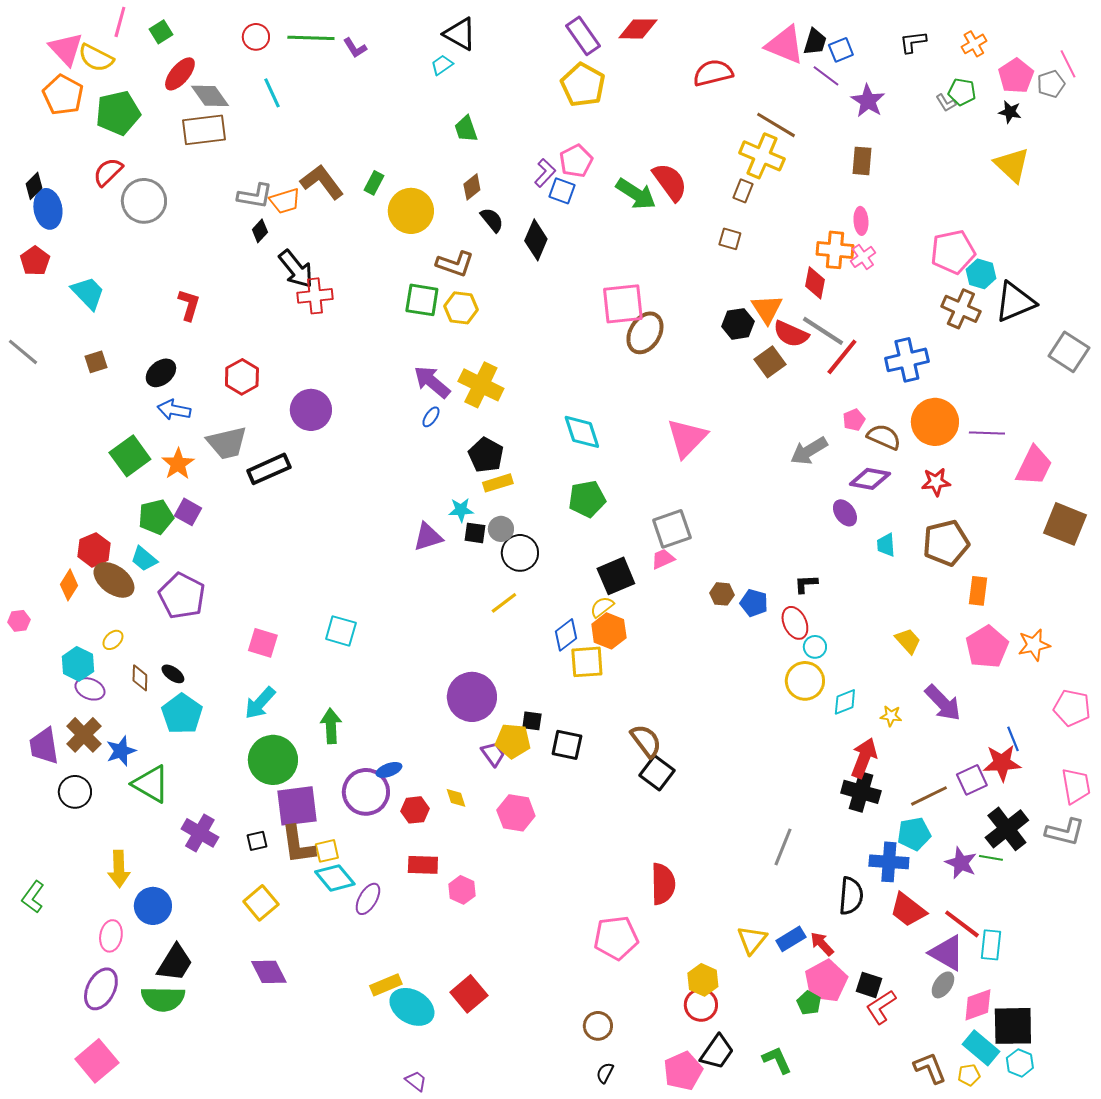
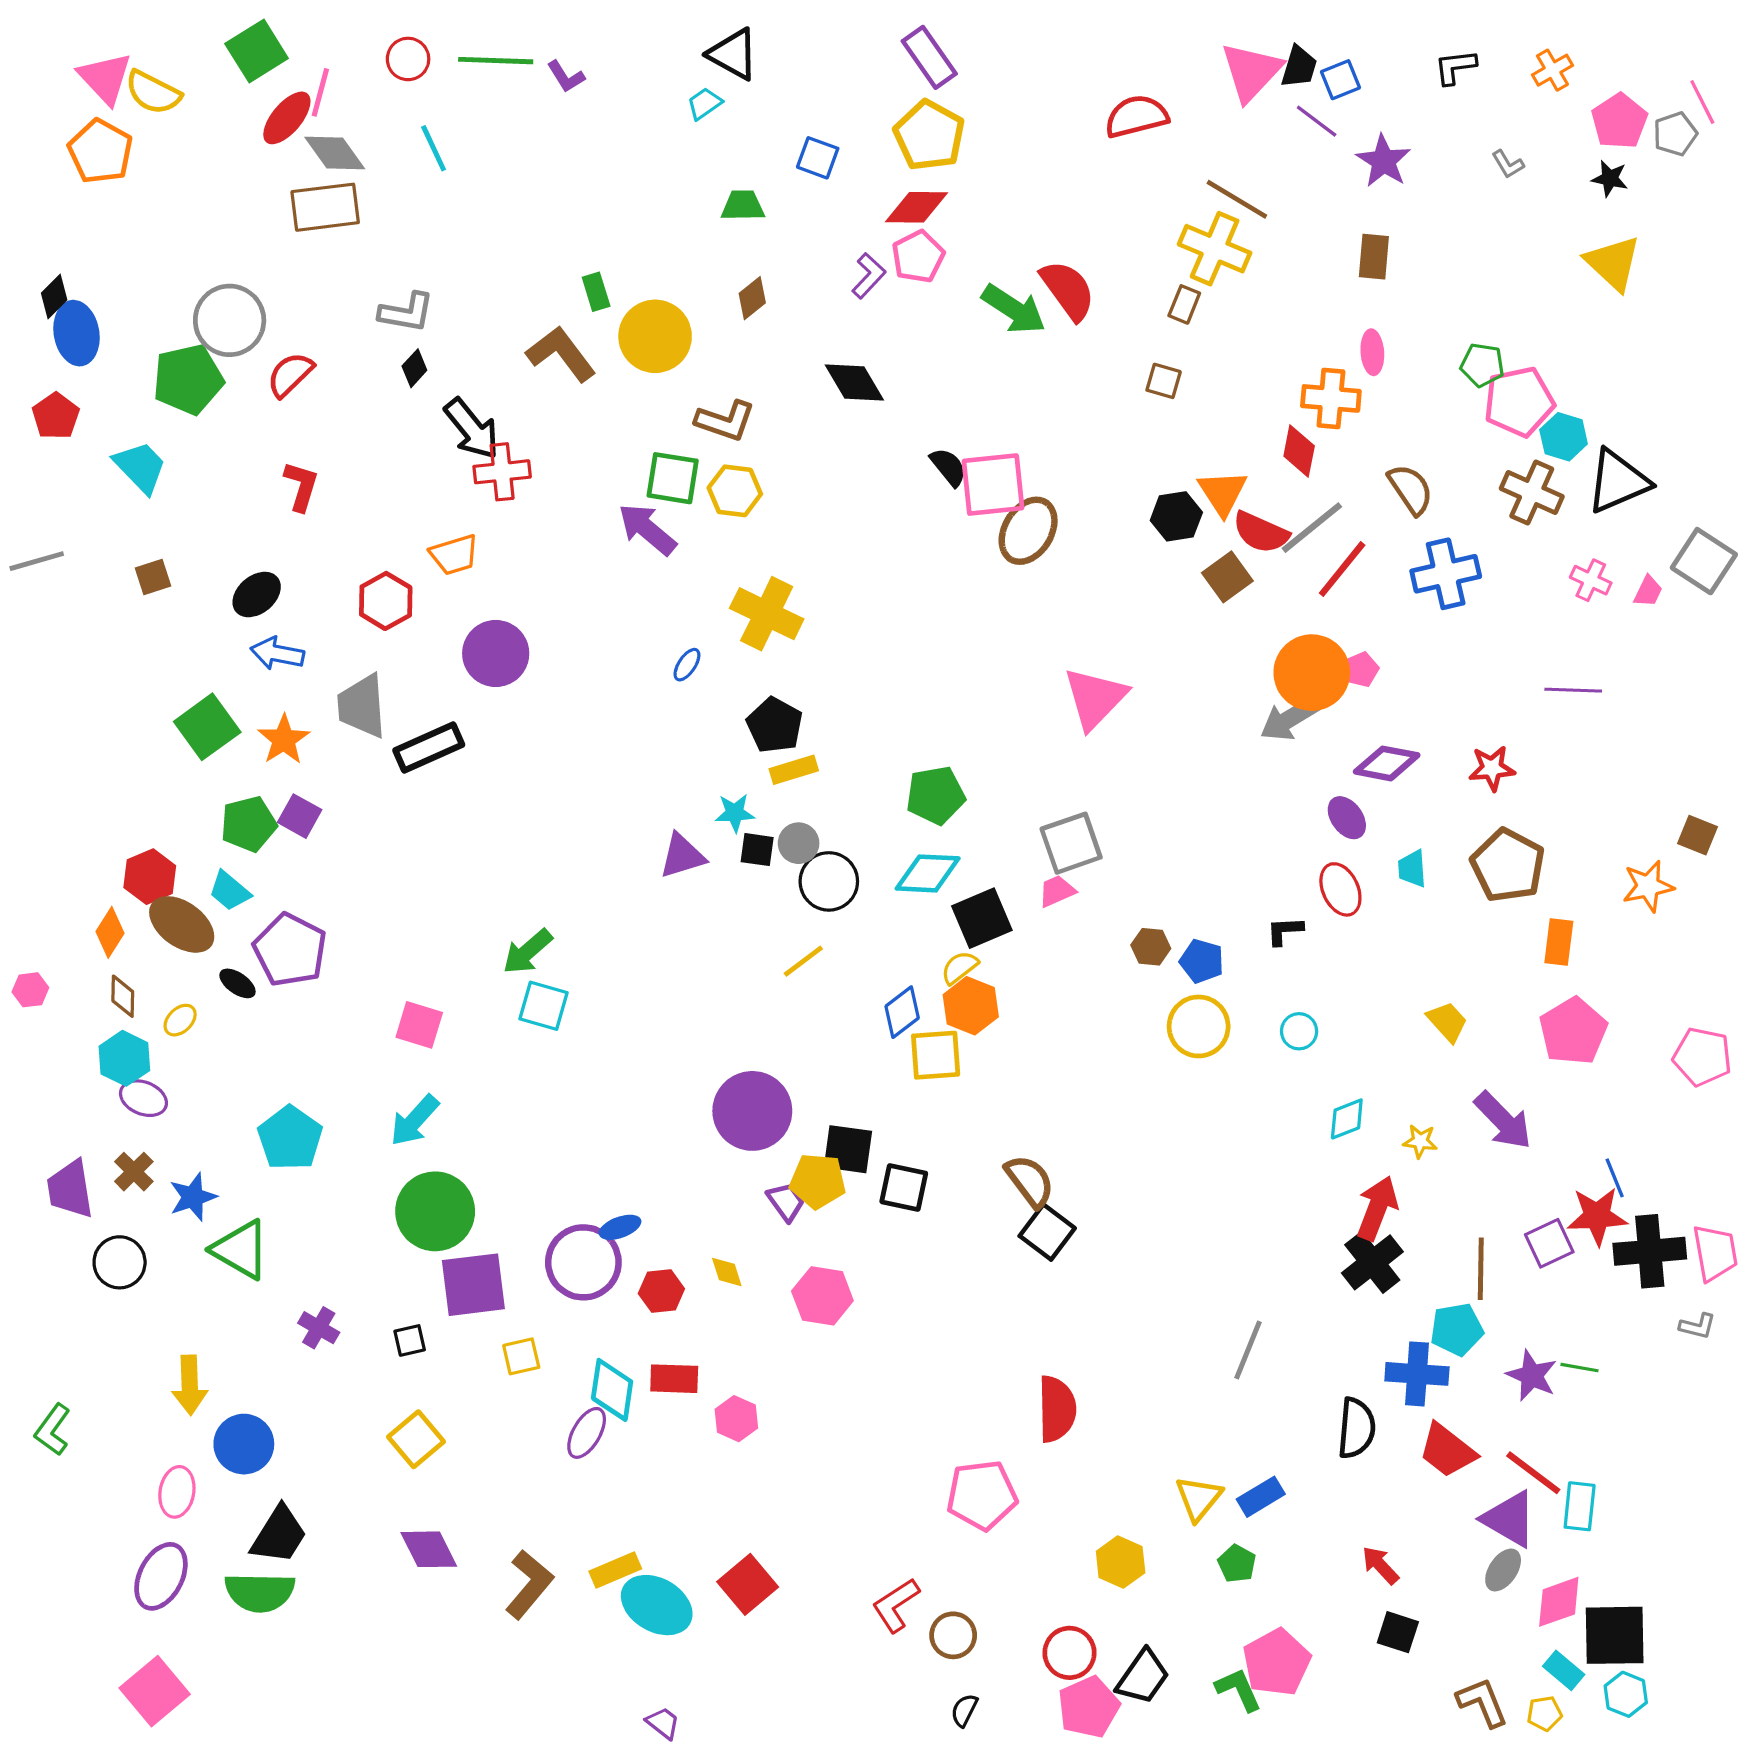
pink line: (120, 22) -> (320, 92), moved
red diamond: (638, 29) -> (916, 207), moved
green square: (161, 32) -> (257, 51), size x1.6
pink triangle: (785, 45) -> (1251, 72), turned 51
green pentagon: (962, 92) -> (1482, 365), moved
green pentagon: (118, 113) -> (188, 379), moved
green trapezoid: (466, 129) -> (743, 206), turned 108
red semicircle: (108, 172) -> (290, 375), moved
brown L-shape: (322, 182) -> (561, 354), moved
green rectangle: (374, 183) -> (596, 292), turned -45
blue square: (562, 191) -> (818, 158), moved
orange trapezoid: (285, 201) -> (454, 555), moved
black semicircle: (492, 220) -> (948, 467), moved
black diamond: (536, 240) -> (854, 383), turned -54
pink cross: (863, 257) -> (1591, 580), moved, turned -30
gray line: (823, 331) -> (1312, 528), turned -72
gray line: (23, 352) -> (37, 561), turned -56
purple arrow: (432, 382) -> (647, 529), moved
orange circle: (935, 422) -> (1312, 673), moved
cyan diamond: (582, 432) -> (928, 873), moved, turned -69
brown semicircle: (884, 437) -> (1411, 489), moved, turned 32
gray trapezoid: (227, 443) -> (362, 706), turned 99
pink trapezoid: (1034, 466) -> (1648, 591), moved, size x0.5
brown square: (1065, 524) -> (1697, 835), size x0.6
brown pentagon: (946, 543) -> (1508, 865), turned -30
red ellipse: (795, 623) -> (1340, 889), moved
orange star: (1034, 645) -> (1648, 886), moved
black ellipse: (173, 674) -> (237, 983), moved
brown diamond: (140, 678) -> (123, 996), moved
yellow circle: (805, 681) -> (1199, 1026), moved
pink pentagon: (1072, 708) -> (1702, 1057), moved
black square: (532, 721) -> (848, 1149), size x1.6
green arrow: (331, 726) -> (528, 952), moved, turned -128
brown cross: (84, 735) -> (134, 1172), size x0.7
black cross: (861, 792) -> (1372, 1262), turned 36
brown line: (929, 796) -> (1481, 1269), turned -63
black cross: (1007, 829) -> (1650, 1251), moved, turned 33
gray L-shape: (1065, 832) -> (1697, 1326), size x0.6
purple cross: (200, 833) -> (319, 1328), size x0.7
brown L-shape: (298, 845) -> (529, 1584), moved, turned -132
cyan diamond: (335, 878) -> (612, 1390), moved, turned 48
red arrow: (822, 944) -> (1380, 1565), moved
pink pentagon: (826, 981) -> (1277, 1662), moved
black square: (869, 985) -> (1398, 1632), moved
green pentagon: (809, 1003) -> (1237, 1564), moved
red circle: (701, 1005) -> (1070, 1653), moved
red L-shape: (881, 1007) -> (896, 1605), moved
cyan rectangle: (981, 1048) -> (1564, 1670), size x0.7

